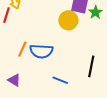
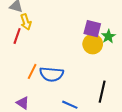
yellow circle: (68, 20) -> (93, 44), moved

